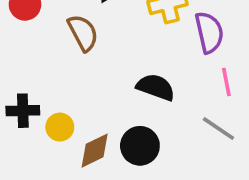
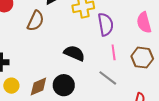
brown semicircle: (83, 33) -> (36, 21), turned 50
yellow circle: (60, 127) -> (11, 86), moved

